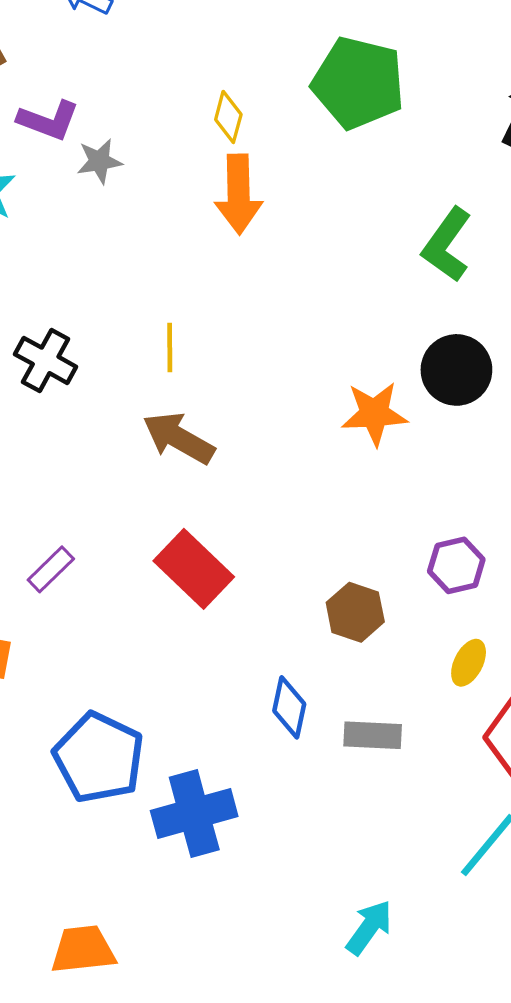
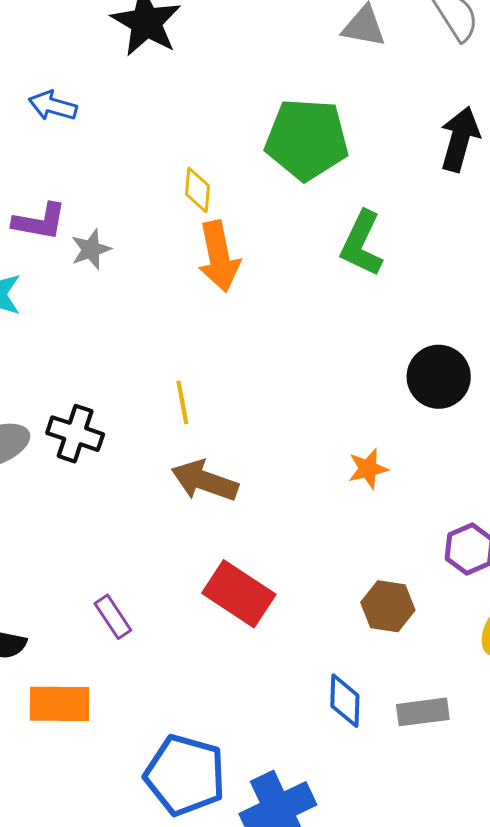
green L-shape: (447, 245) -> (362, 244), moved
orange star: (374, 414) -> (368, 469), moved, size x0.7
purple rectangle: (51, 569) -> (113, 617), turned -69

